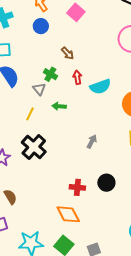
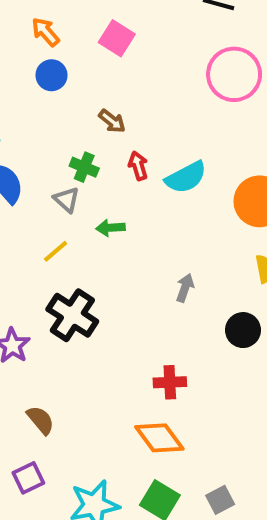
yellow line: (30, 114) -> (56, 251), turned 32
black circle: (106, 183) -> (243, 330), moved

